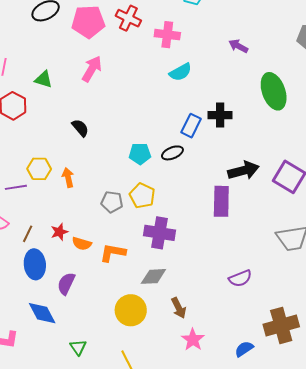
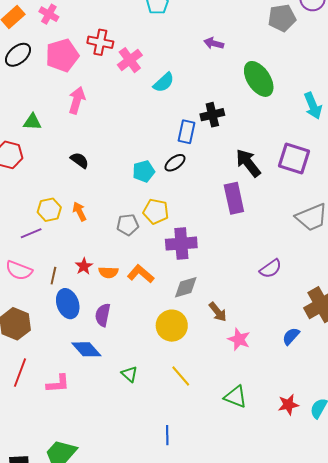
pink cross: (167, 35) -> (130, 60), moved, turned -30
black arrow: (244, 170) -> (248, 163), turned -100
orange L-shape: (113, 253) -> (141, 274), turned 44

